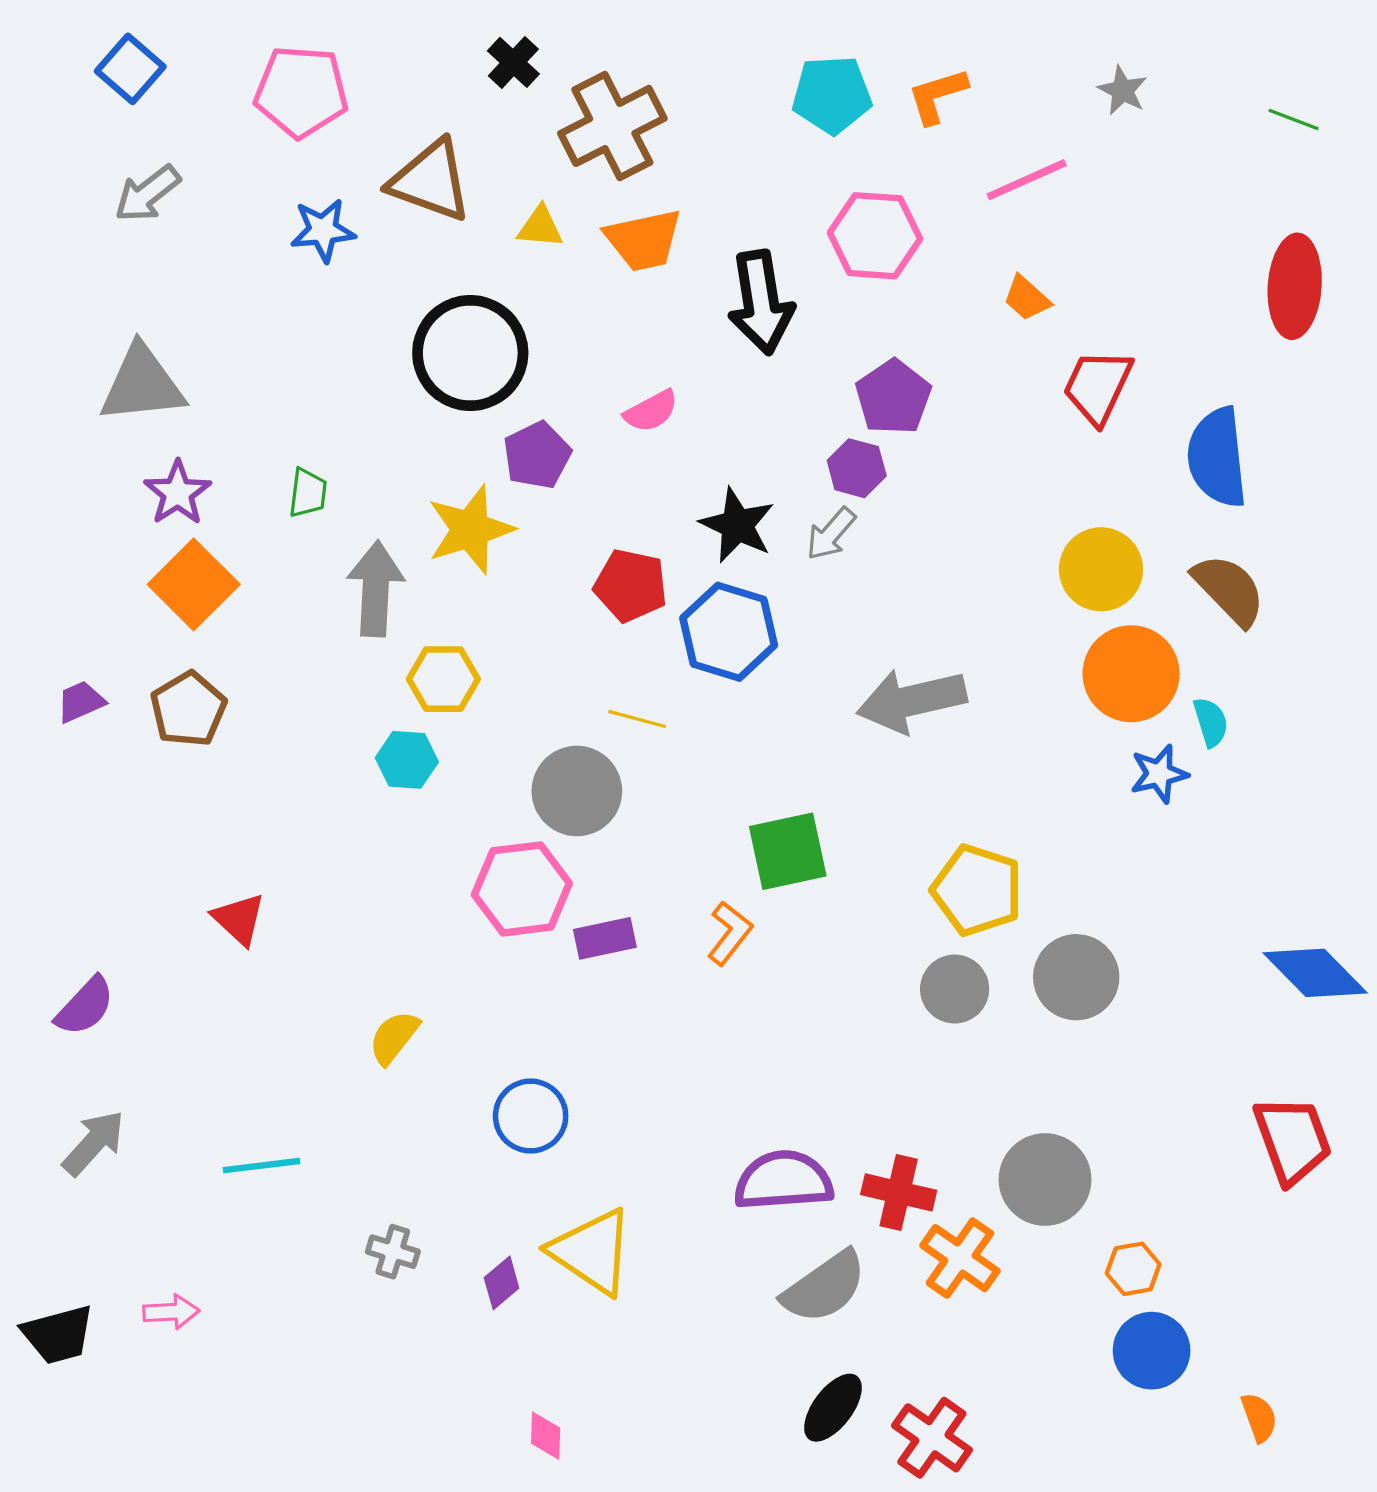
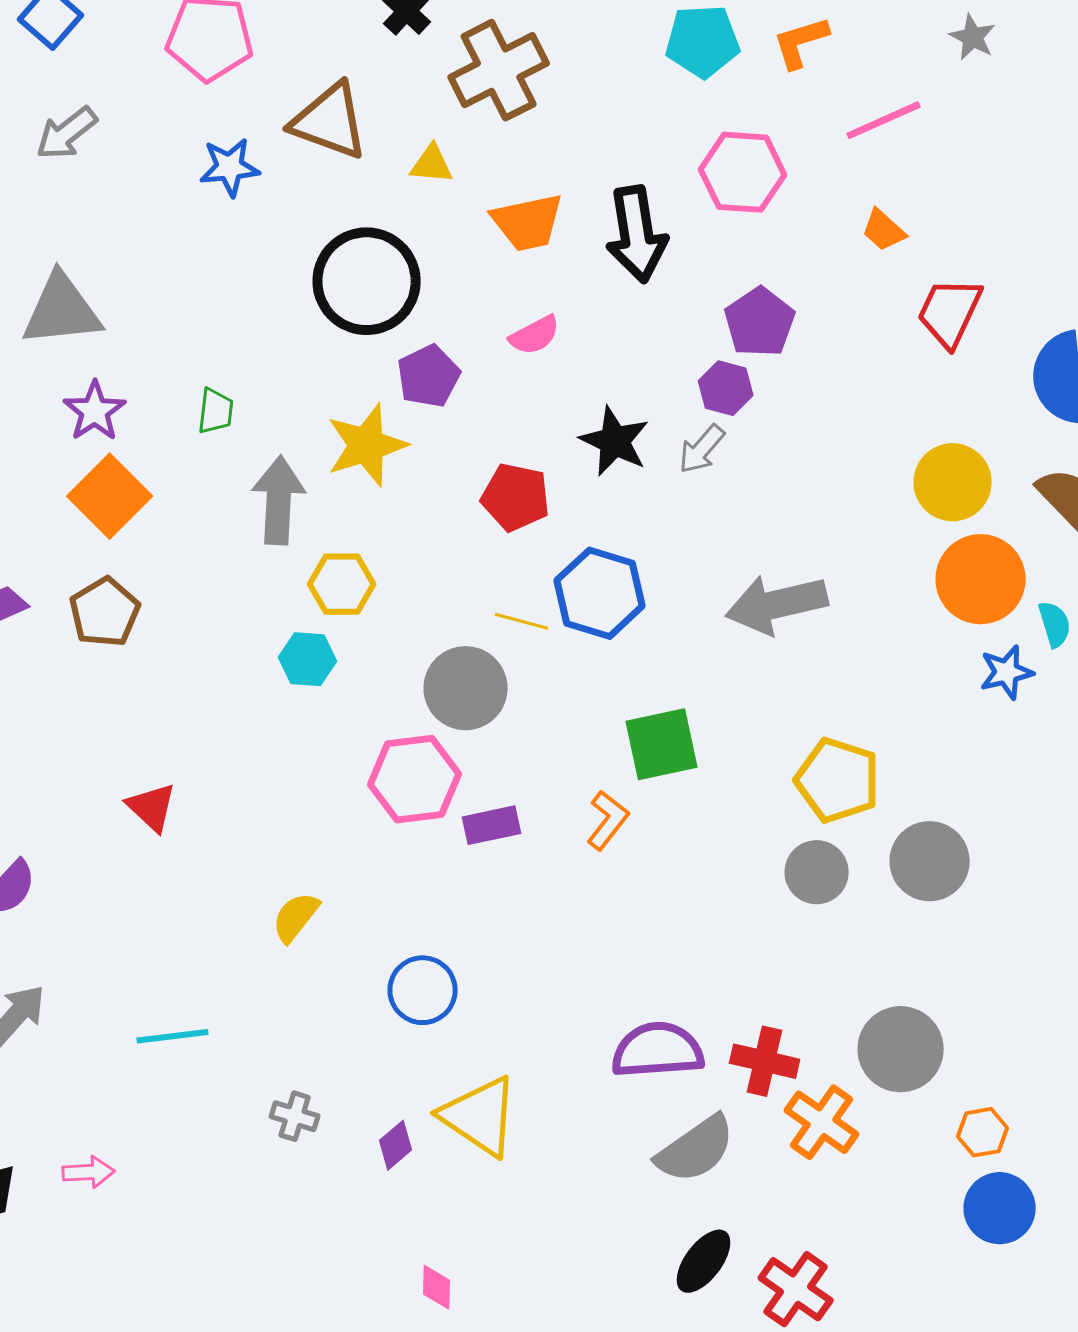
orange trapezoid: (644, 240) -> (528, 222), moved
blue hexagon: (729, 632) -> (600, 593), moved

